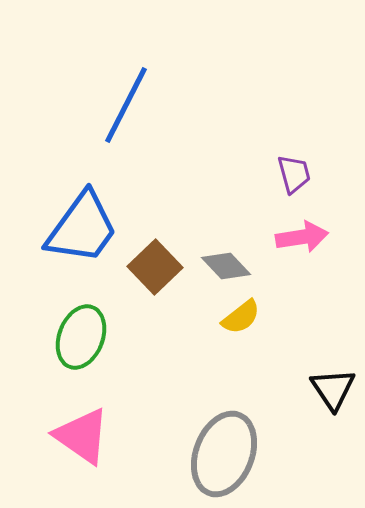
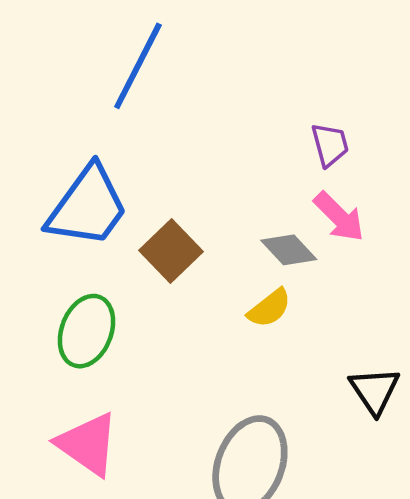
pink arrow: (302, 237) -> (339, 217), turned 54
gray diamond: (226, 266) -> (289, 250), moved

